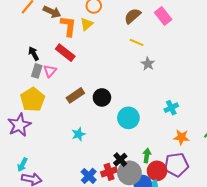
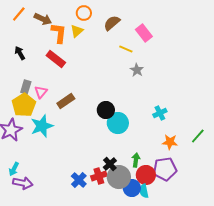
brown semicircle: (133, 16) -> (112, 23), moved
pink rectangle: (163, 16) -> (144, 33), moved
black arrow: (34, 54) -> (20, 53), moved
gray rectangle: (37, 71) -> (26, 87), moved
pink triangle: (50, 71) -> (41, 92), moved
black circle: (102, 97) -> (106, 110), moved
cyan star: (78, 134) -> (42, 126), moved, size x1.6

